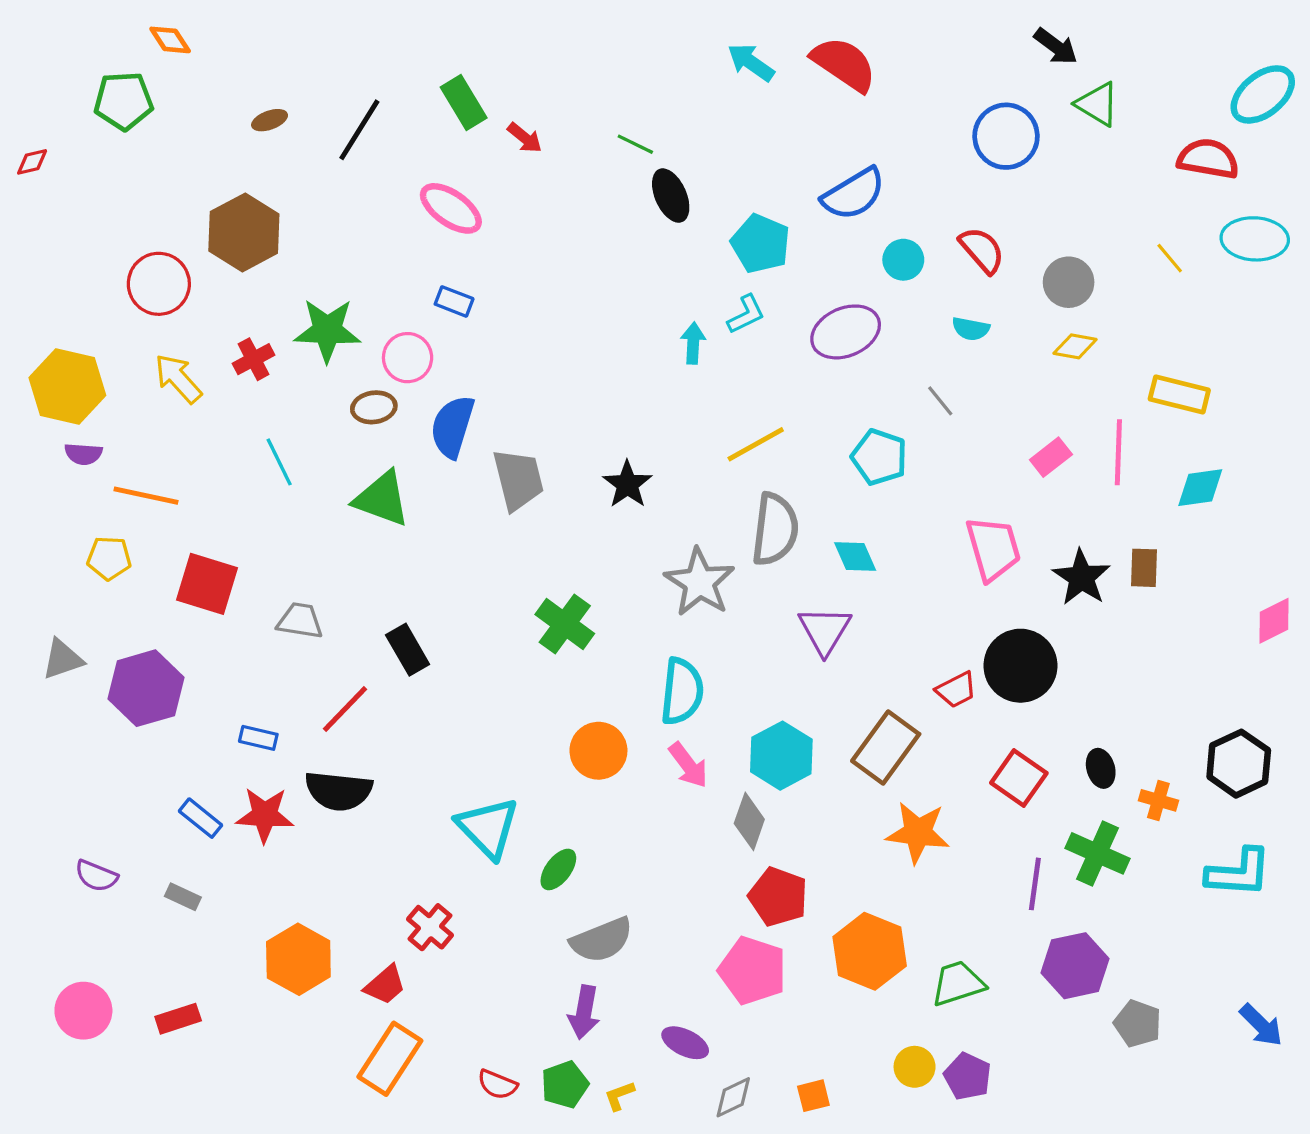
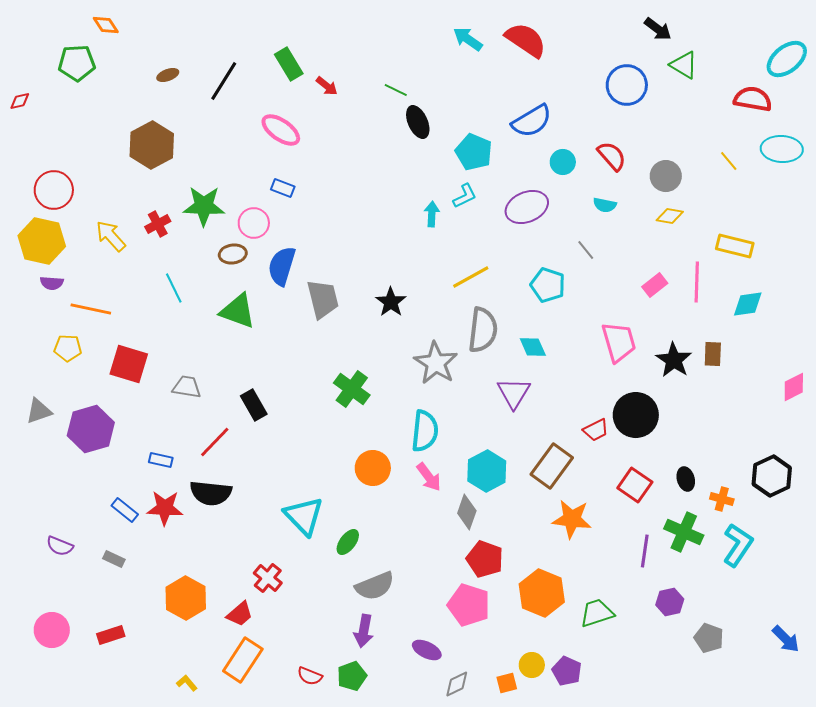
red circle: (159, 284) -> (54, 190), moved
cyan L-shape: (1239, 873) -> (738, 545), moved, turned -60
purple hexagon: (1075, 966) -> (670, 602), size x0.7
yellow circle: (915, 1067) -> (532, 665), moved
purple pentagon: (968, 1076) -> (567, 671), moved
yellow L-shape: (619, 1096) -> (187, 683), moved, turned 70

